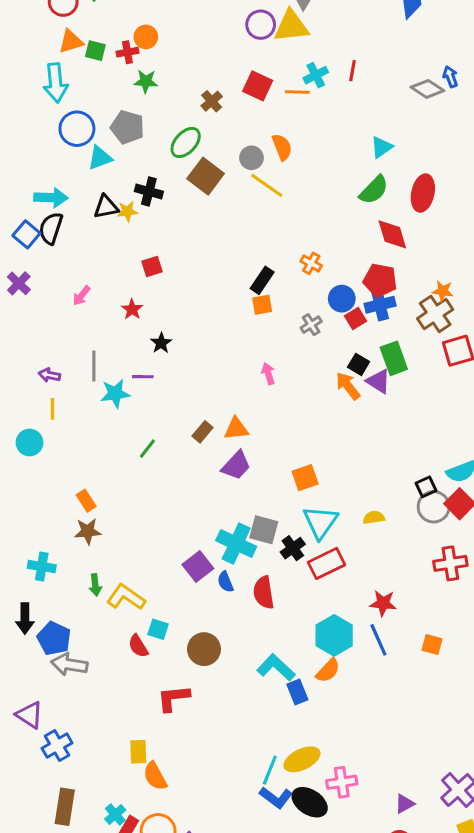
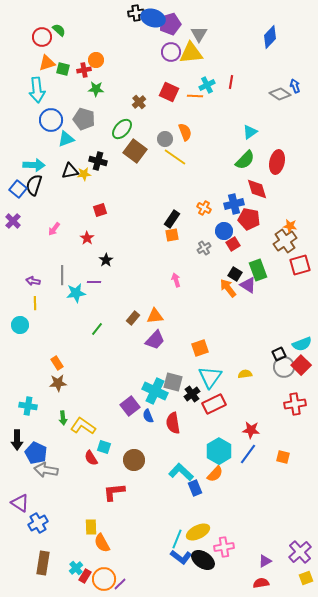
blue cross: (380, 305) -> (234, 204), moved
blue line: (378, 640) -> (248, 454), turned 60

